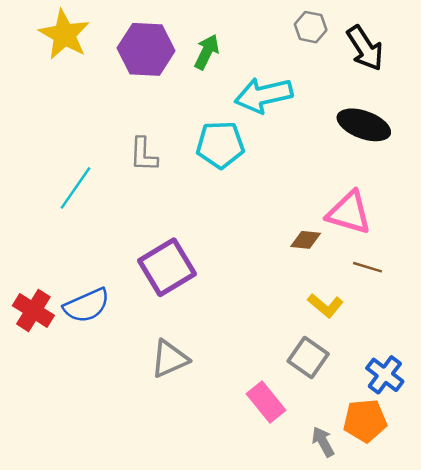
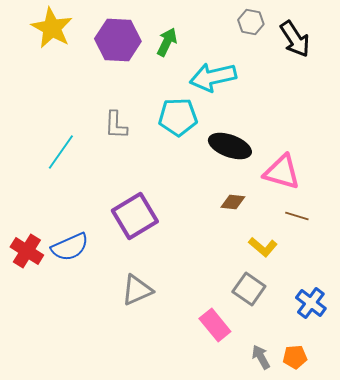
black ellipse: (364, 125) -> (230, 146), moved
brown diamond: (306, 240) -> (233, 202), moved
orange pentagon: (365, 421) -> (295, 357), moved, size x0.7

